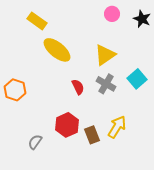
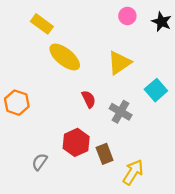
gray cross: (106, 84) -> (121, 112), moved
yellow arrow: (117, 127) -> (133, 172), moved

